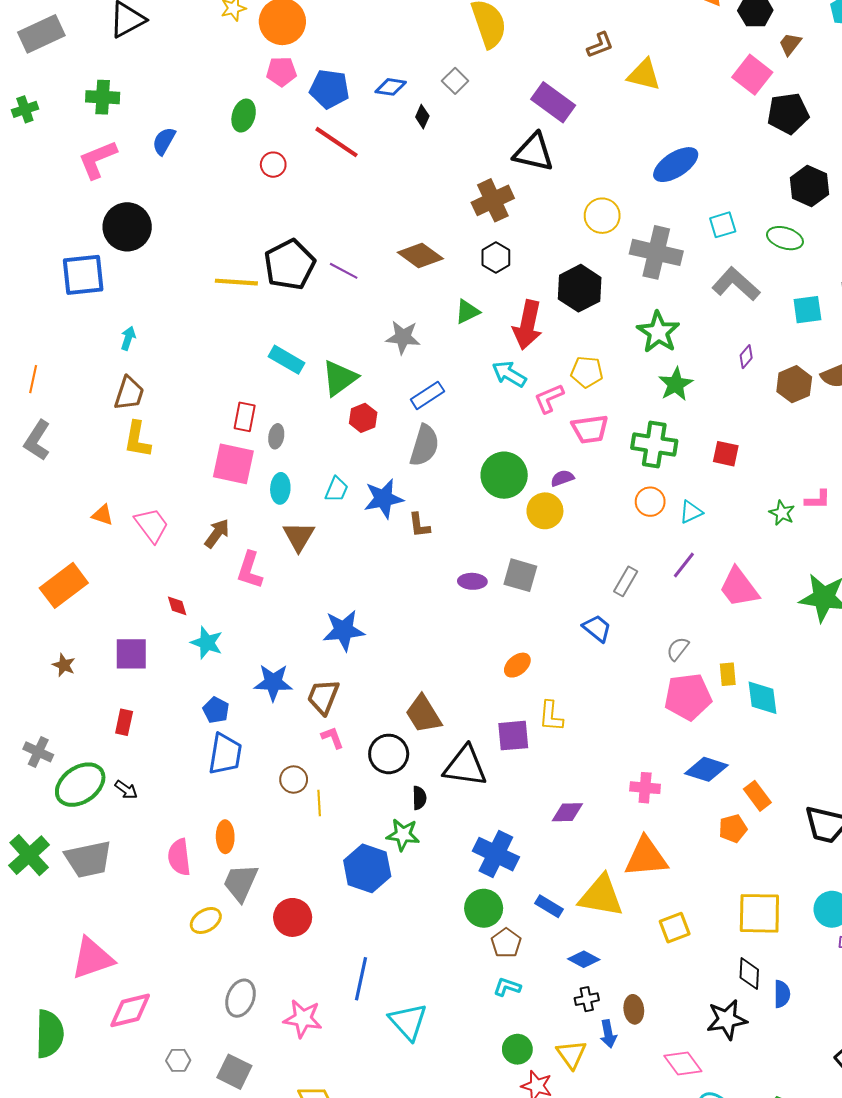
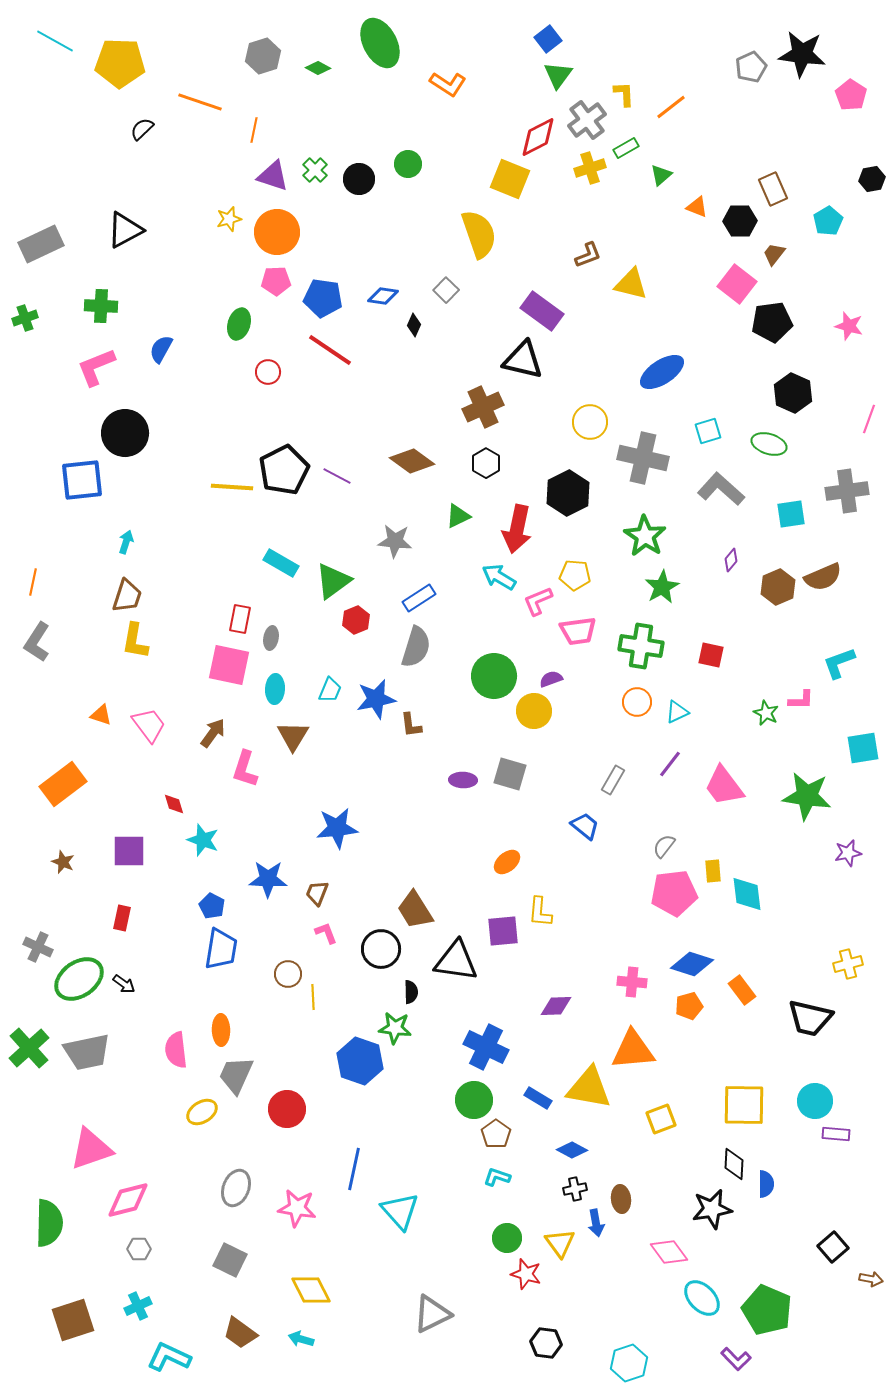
brown trapezoid: (323, 697) -> (317, 893), size x0.7
orange pentagon: (733, 829) -> (689, 1006), moved
gray hexagon: (178, 1060) -> (139, 1249), moved

